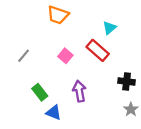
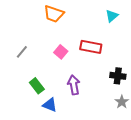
cyan triangle: (109, 28) -> (112, 16), moved
red rectangle: (98, 50) -> (91, 47), turned -30

